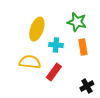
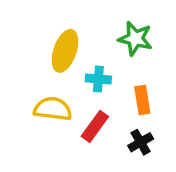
orange rectangle: (83, 47) -> (142, 100), moved
black cross: (87, 86) -> (141, 142), moved

